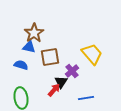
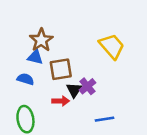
yellow trapezoid: (92, 54) -> (112, 46), moved
black triangle: (61, 82) -> (74, 90), moved
red arrow: (54, 90) -> (61, 101), moved, turned 48

